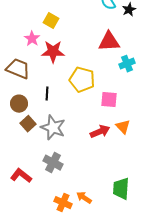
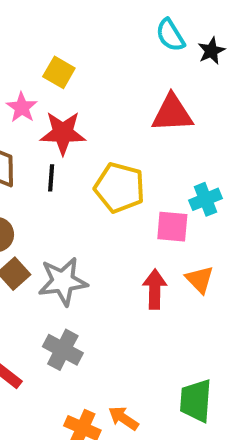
cyan cross: (127, 64) -> (206, 199), moved
black line: (47, 94) -> (51, 178), moved
gray star: (53, 128) -> (63, 281), turned -30
red arrow: (100, 132) -> (155, 289), turned -66

